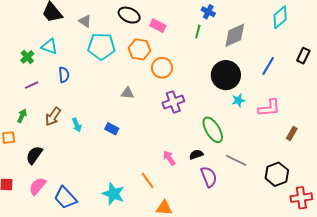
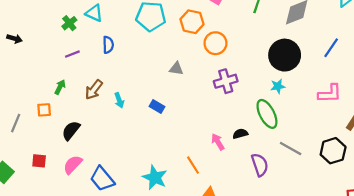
cyan star: (238, 100) -> (278, 86), moved
black semicircle: (196, 155) -> (240, 134), moved
black hexagon: (277, 174) -> (333, 151), moved

